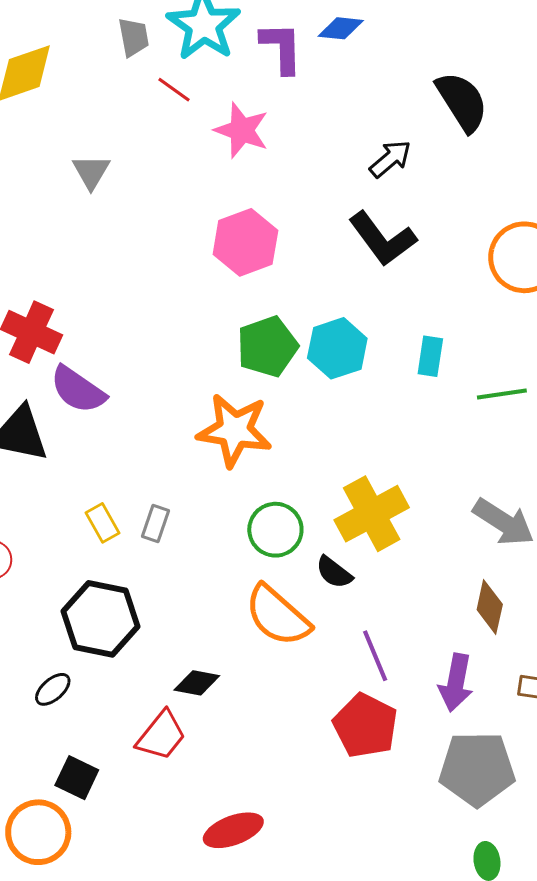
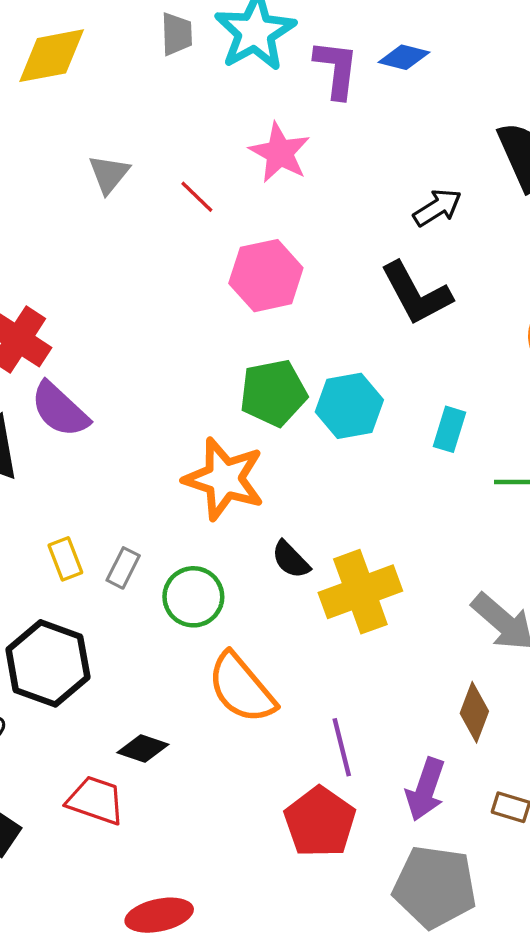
red line: (174, 90) -> (197, 197), moved
green circle: (275, 530) -> (193, 597), moved
black semicircle: (334, 572) -> (291, 560), moved
red trapezoid: (161, 736) -> (96, 800), turned -118

